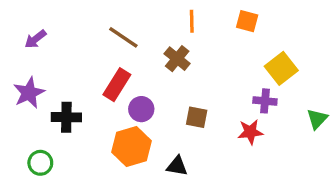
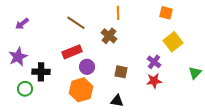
orange square: (247, 21) -> (166, 13), moved
red rectangle: (117, 85) -> (72, 52), turned 36
purple cross: (265, 101) -> (154, 62), moved, turned 32
green circle: (40, 163) -> (25, 89), moved
black triangle: (177, 166) -> (117, 101), moved

